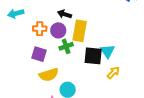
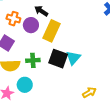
green cross: (66, 46) -> (33, 60), moved
yellow arrow: (113, 73) -> (89, 92), moved

